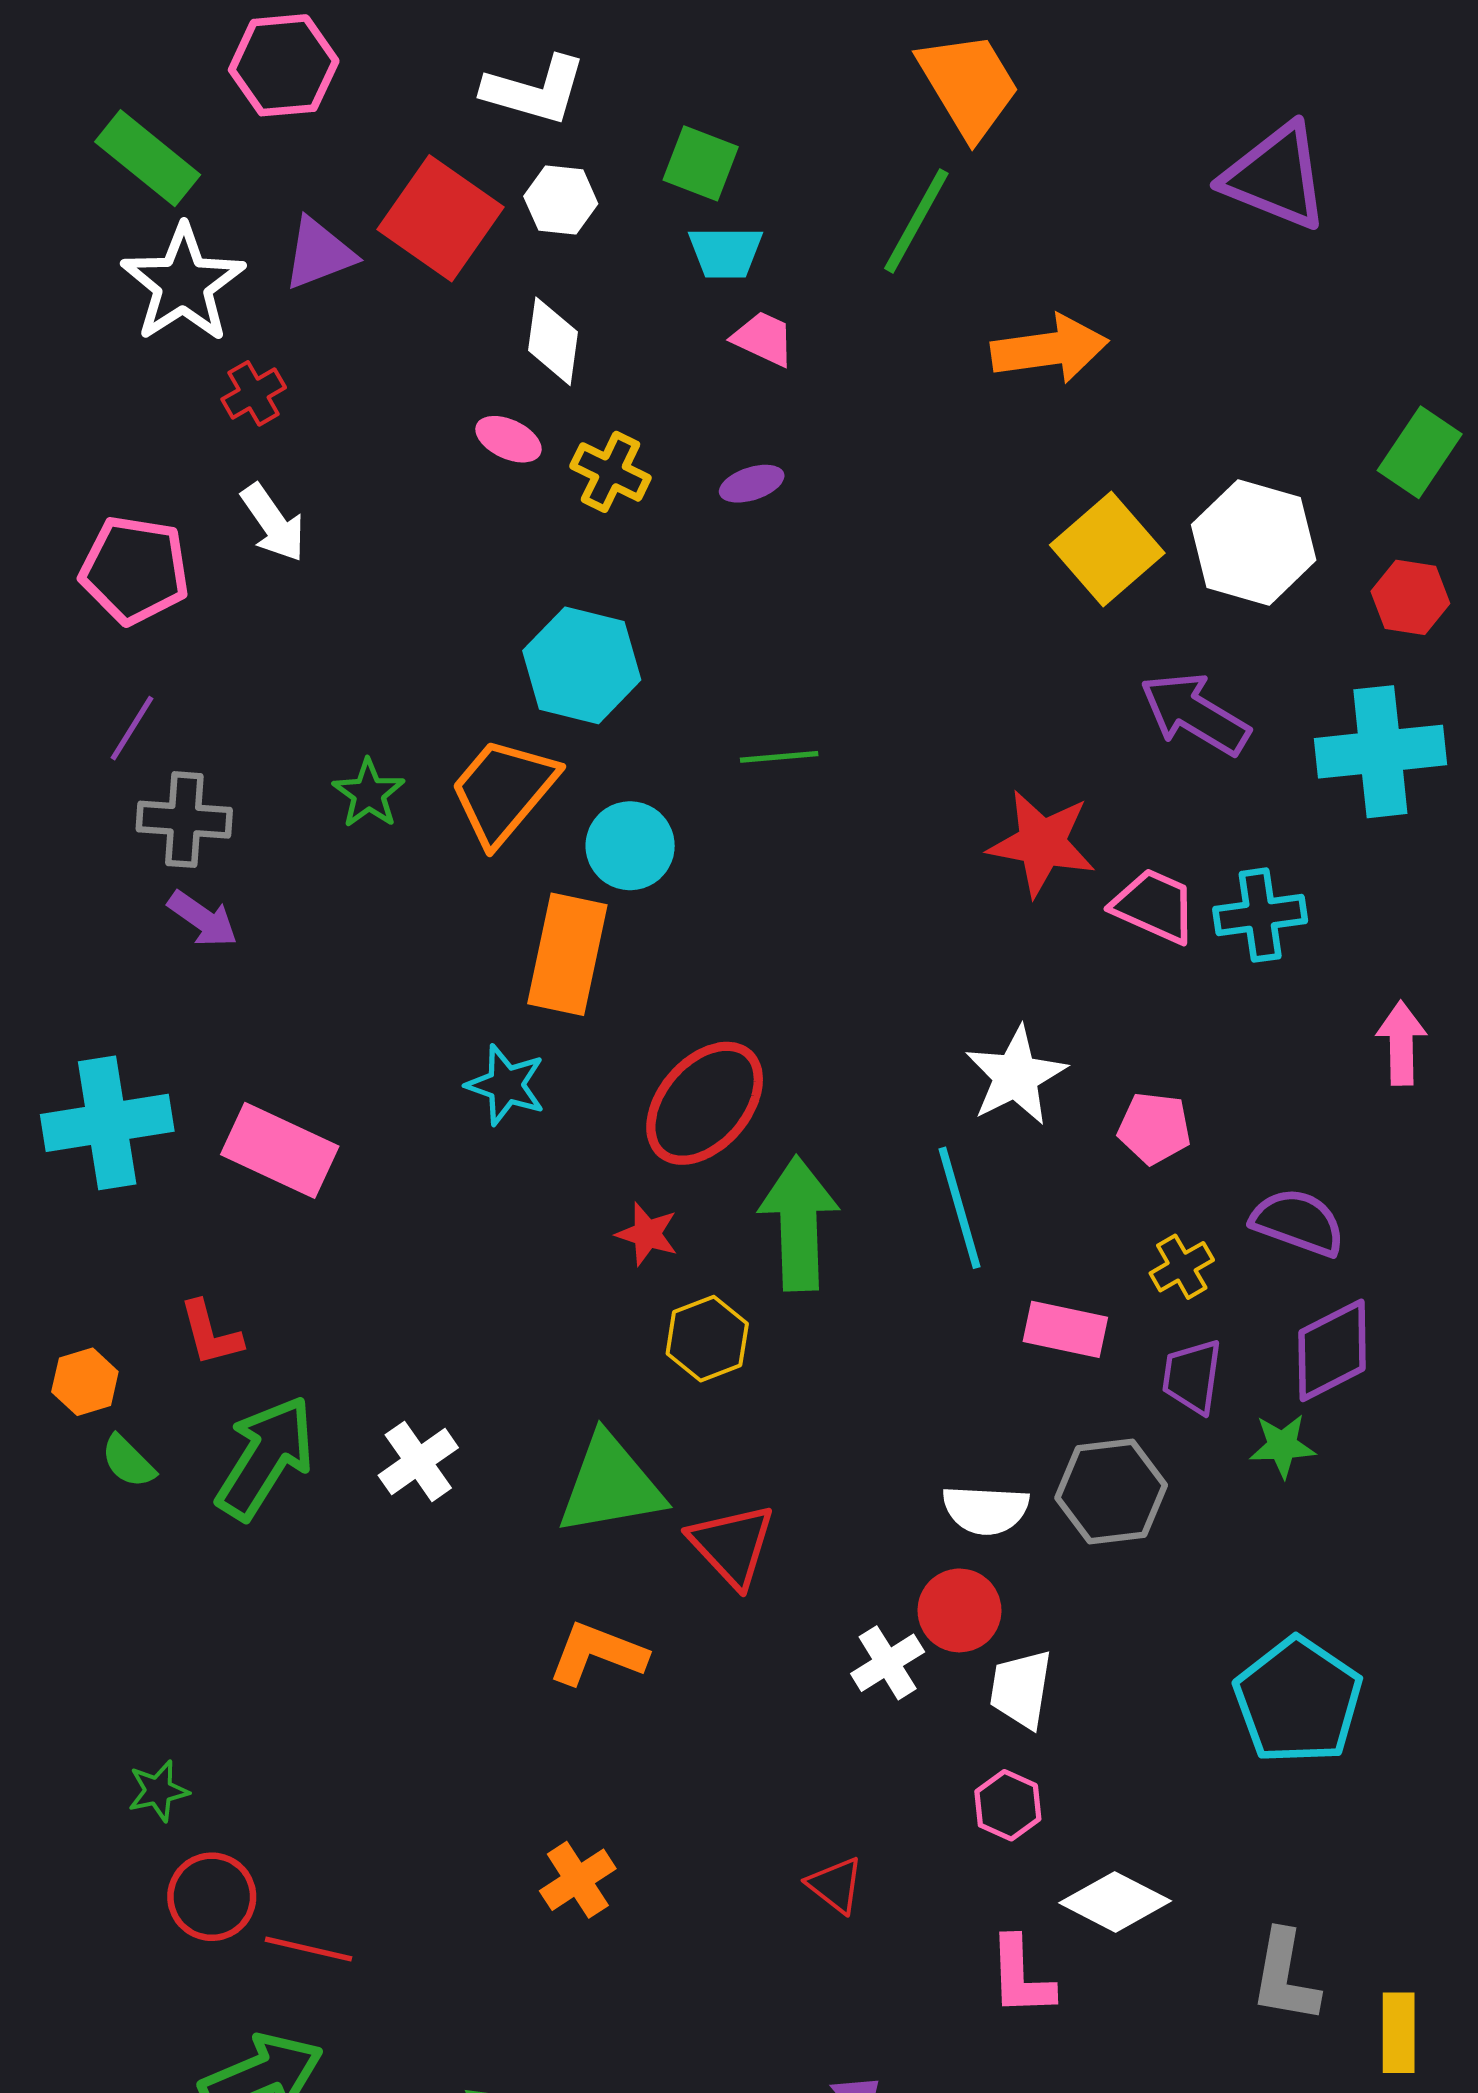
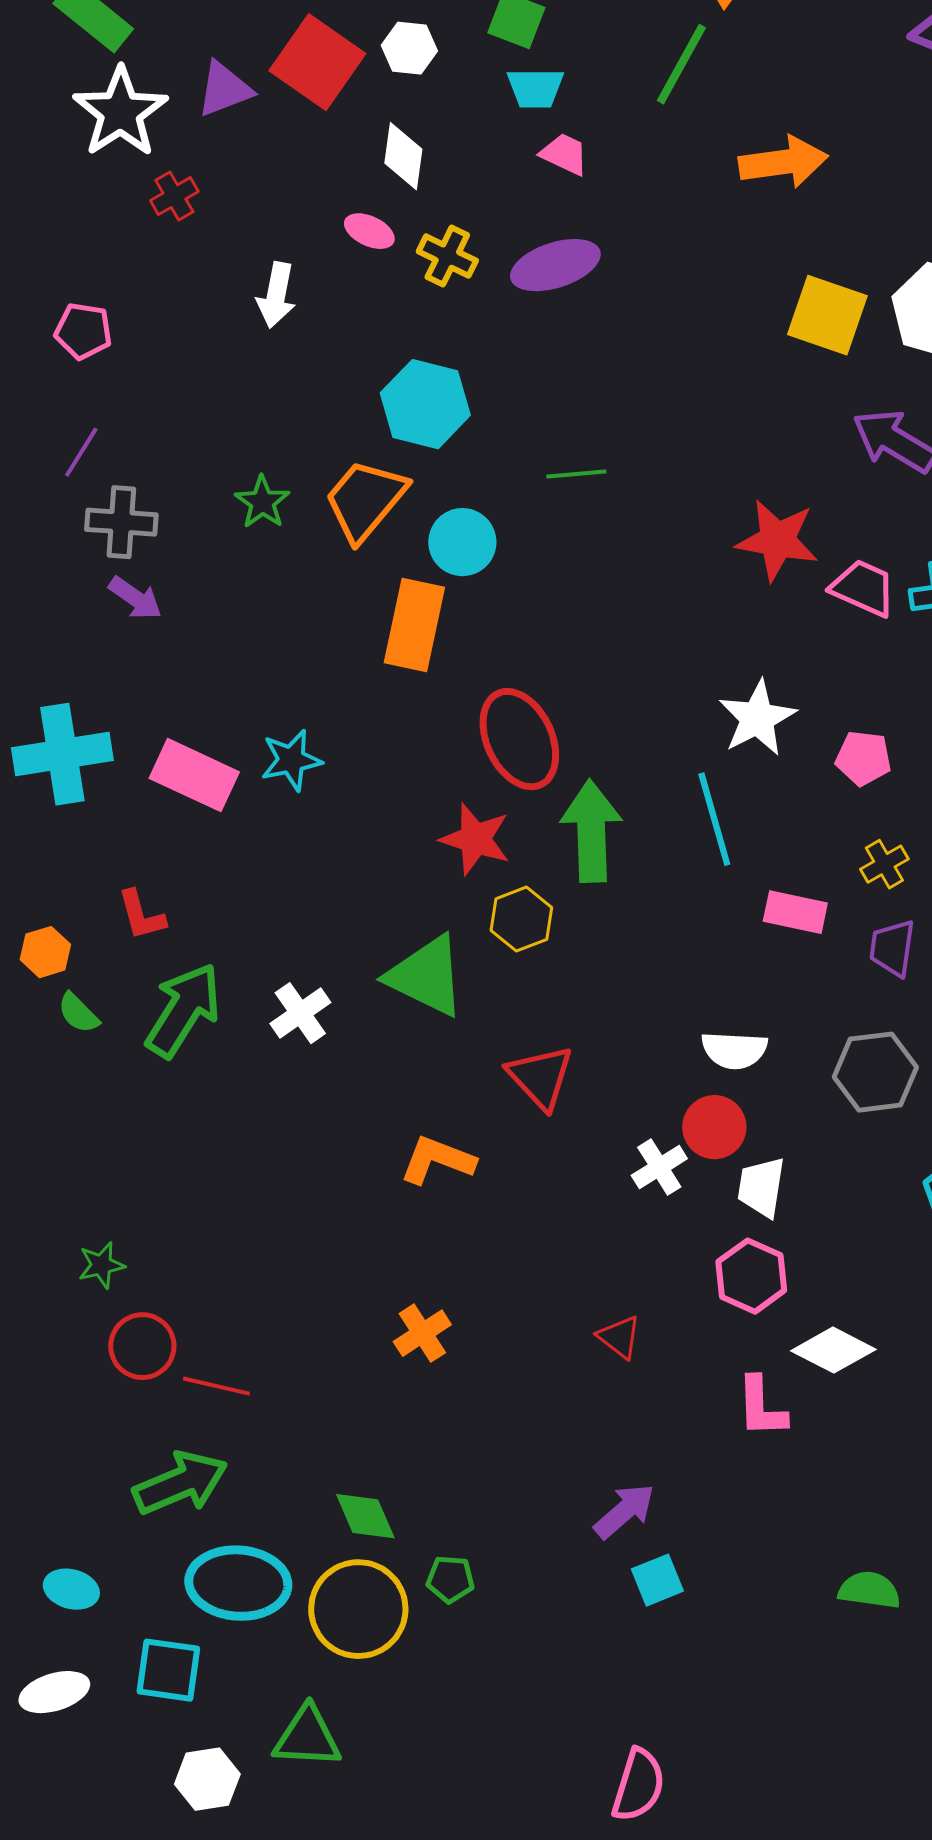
purple ellipse: (752, 484) -> (555, 265), size x1.8
white arrow: (273, 523) -> (276, 295), moved, turned 46
yellow square: (1107, 549) -> (827, 315), turned -30
pink pentagon: (135, 570) -> (83, 331), size x0.7
cyan star: (506, 1085) -> (291, 760), moved, turned -30
red ellipse: (705, 1103) -> (519, 739), turned -66
red star: (647, 1234) -> (475, 839), size x1.5
green triangle: (610, 1485) -> (426, 976), moved, turned 36
gray hexagon: (1111, 1492) -> (875, 1072), moved
pink hexagon: (1008, 1805) -> (751, 1276), size x1.4

